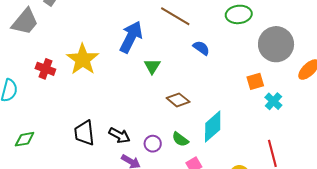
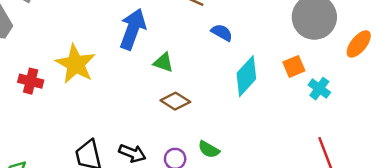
green triangle: (152, 66) -> (163, 62), turned -36
brown diamond: (178, 100) -> (175, 101), moved
cyan diamond: (213, 126) -> (246, 76), moved

